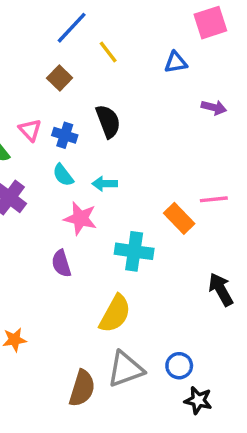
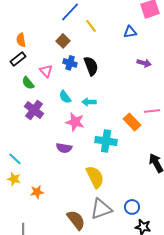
purple arrow: (214, 107) -> (144, 63), moved
blue cross: (65, 135) -> (70, 63), moved
purple semicircle: (61, 263) -> (64, 148), turned -63
yellow semicircle: (115, 314) -> (95, 177), turned -55
brown semicircle: (82, 388) -> (76, 220), turned -55

